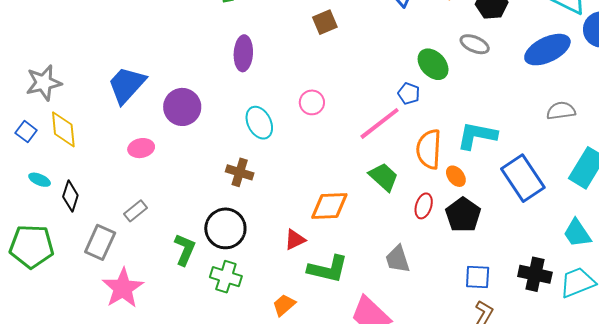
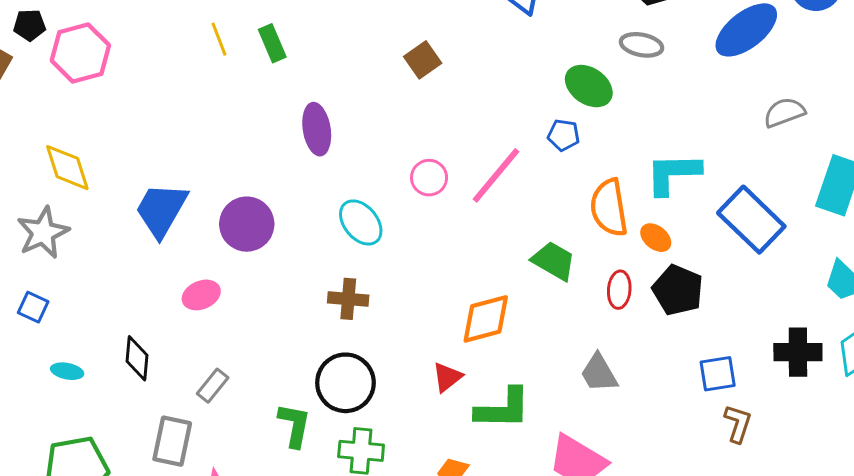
pink line: (380, 123) -> (496, 175), moved
yellow diamond: (63, 129) -> (67, 168), moved
black diamond: (70, 196) -> (137, 358), moved

